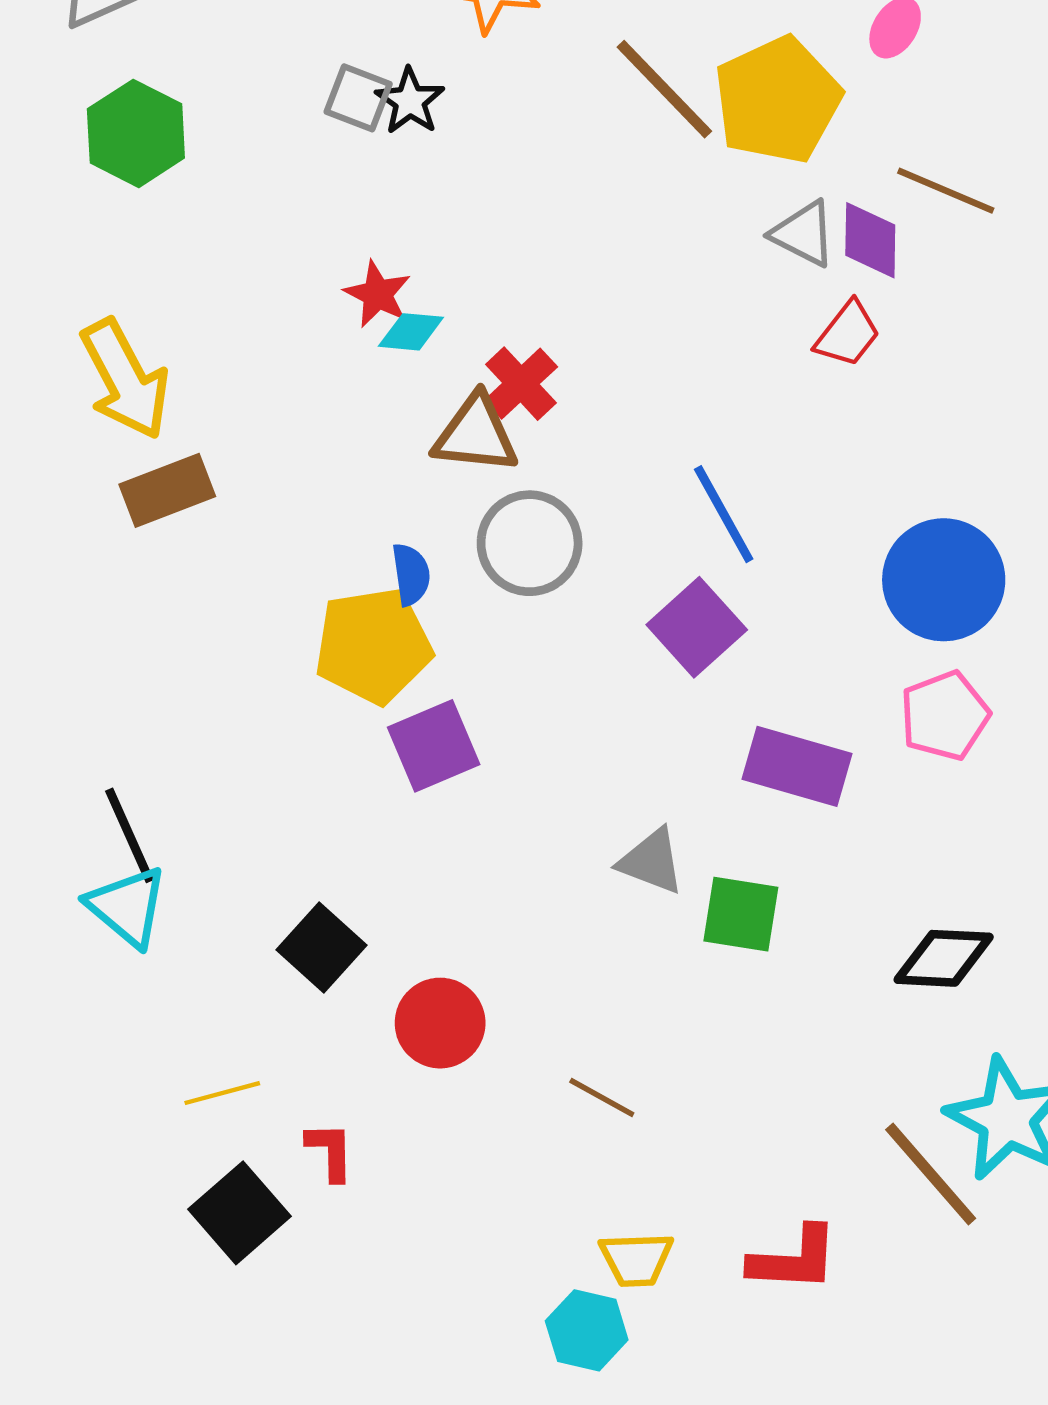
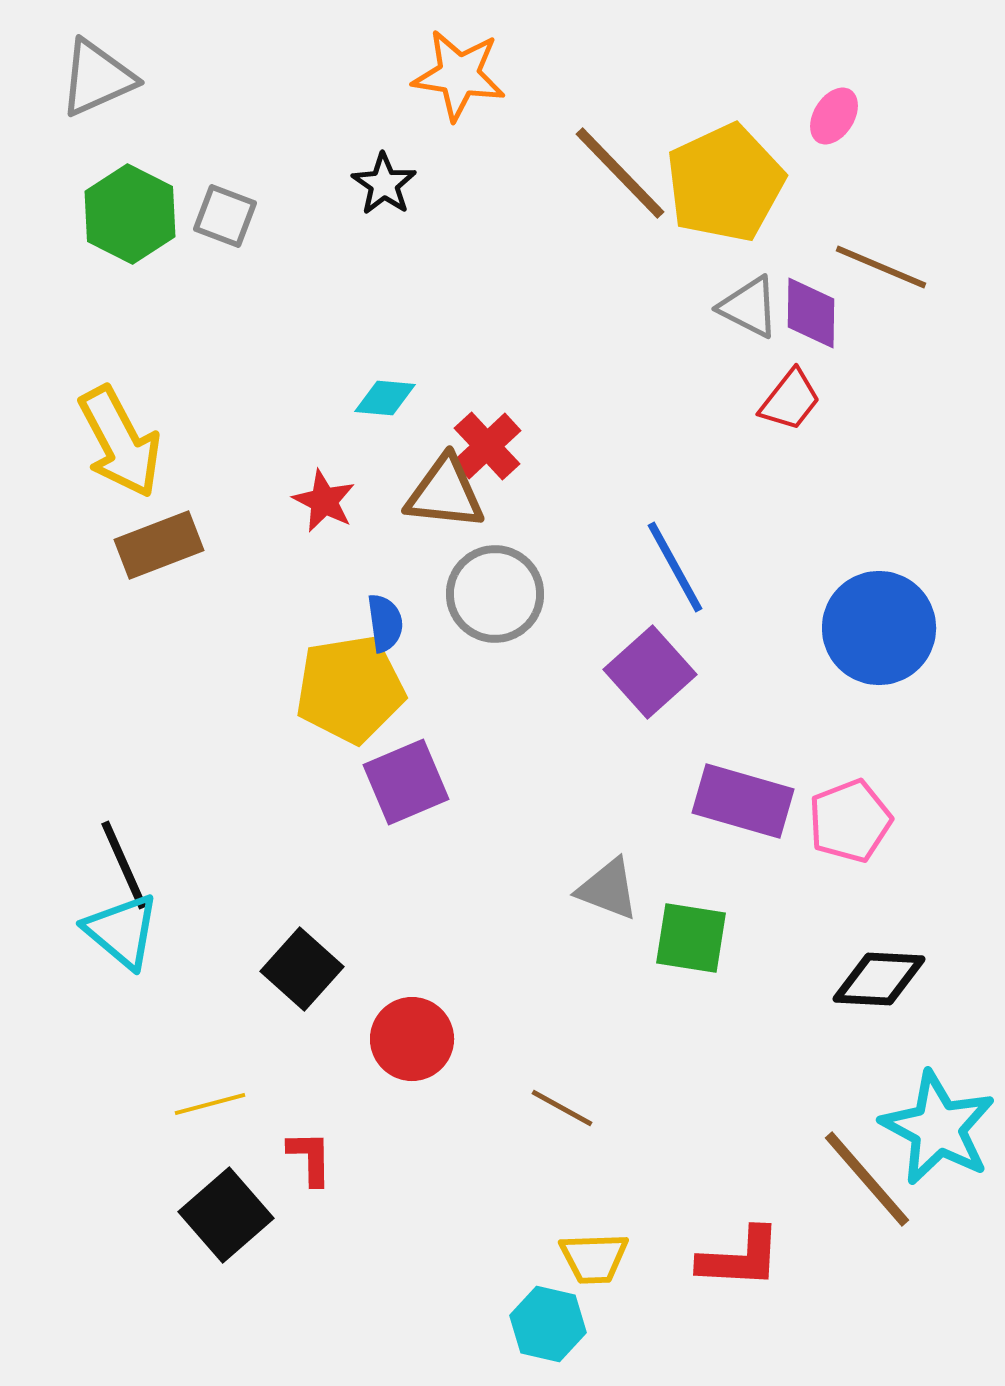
gray square: (358, 98) -> (225, 216), moved
red star: (378, 294) -> (324, 501), moved
pink pentagon: (945, 716) -> (850, 821), moved

